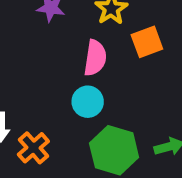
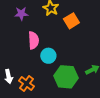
pink semicircle: (95, 58) -> (33, 40), moved

